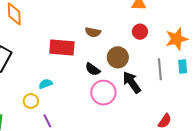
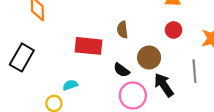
brown semicircle: (93, 32) -> (122, 30), turned 70

